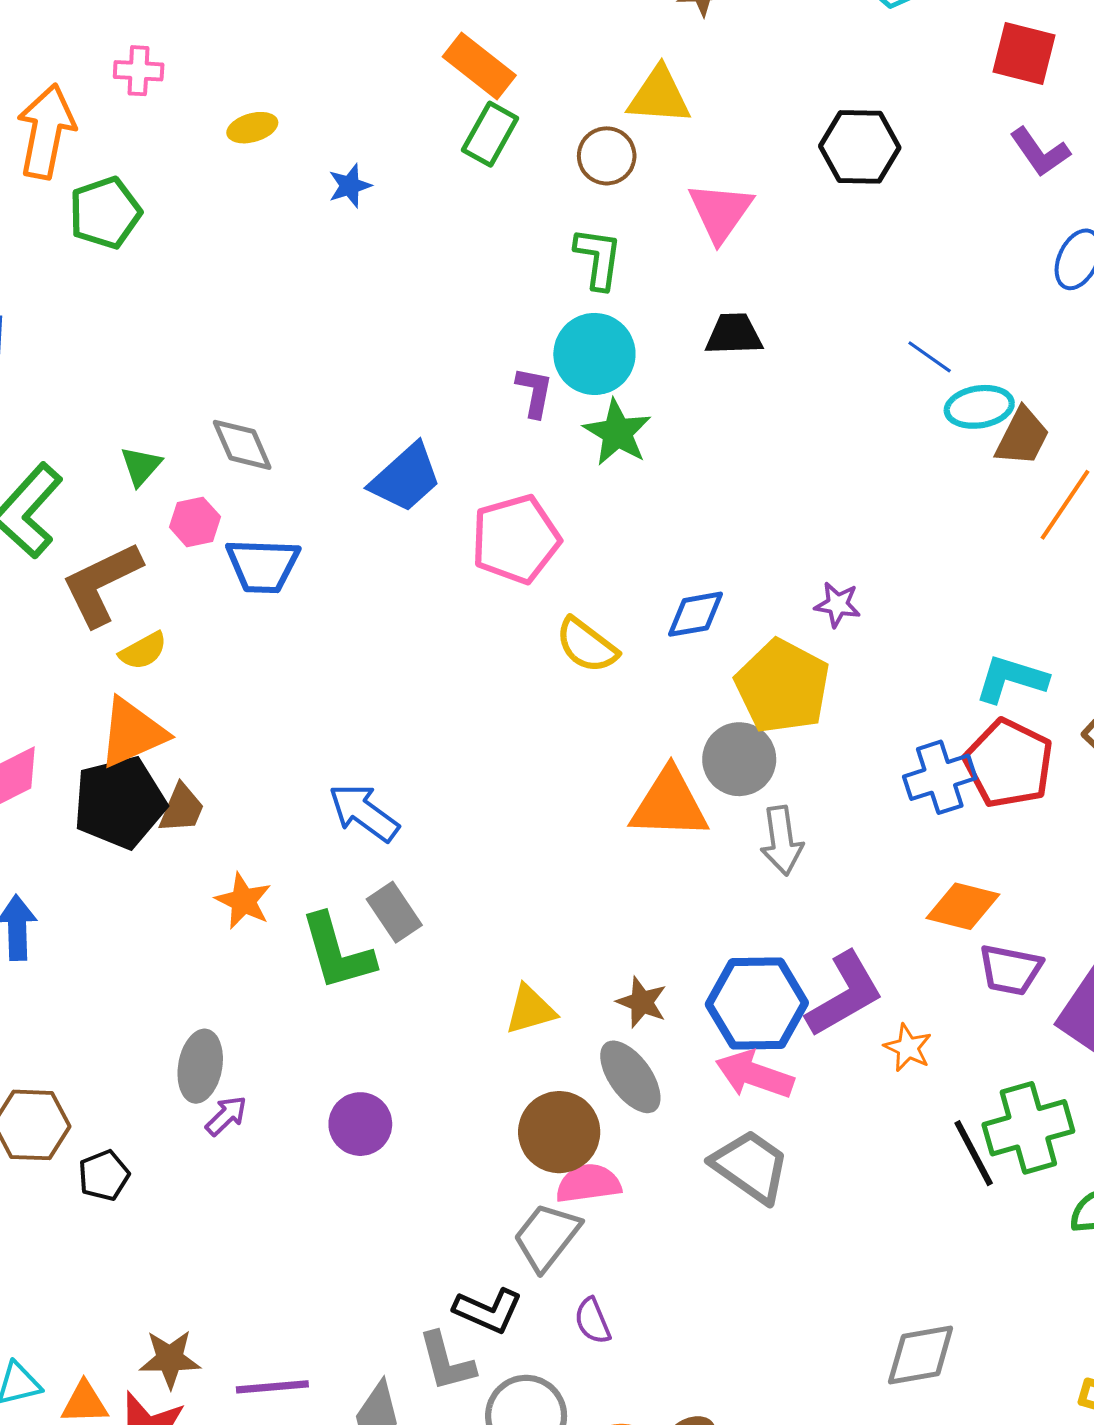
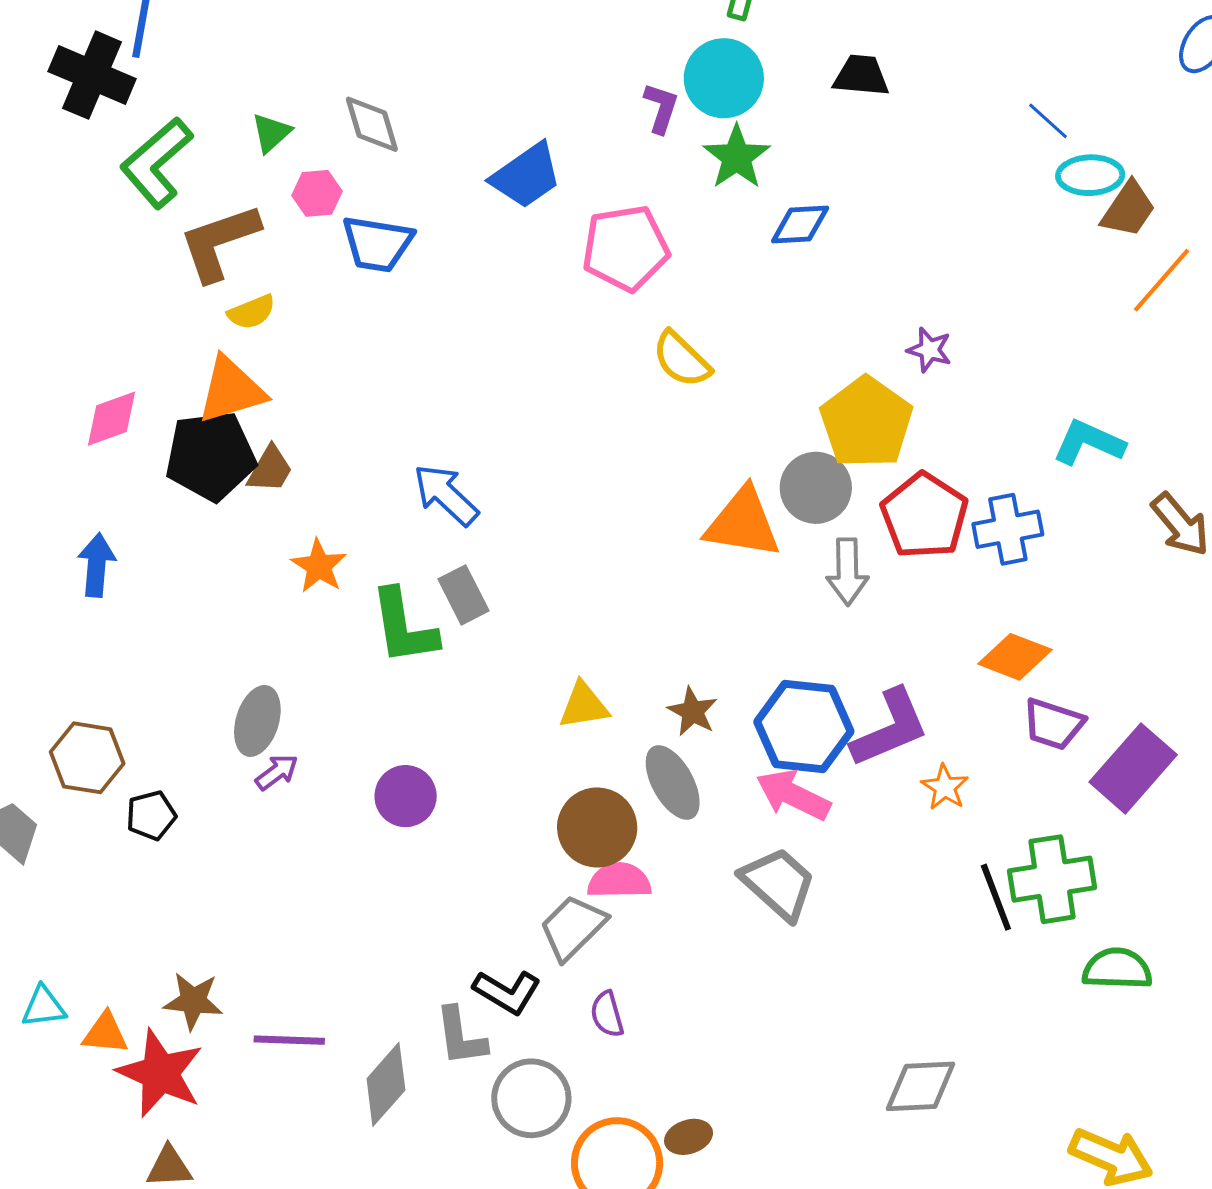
blue diamond: (695, 614) -> (800, 225), moved
red pentagon: (1009, 763) -> (924, 516), moved

